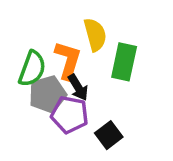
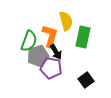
black square: (109, 135) -> (86, 80), moved

